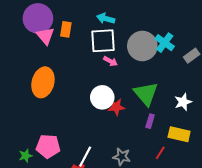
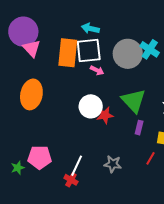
orange rectangle: (66, 29) -> (68, 53), moved, size x1.8

